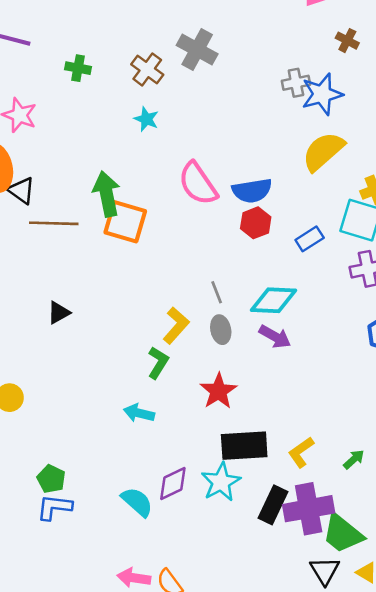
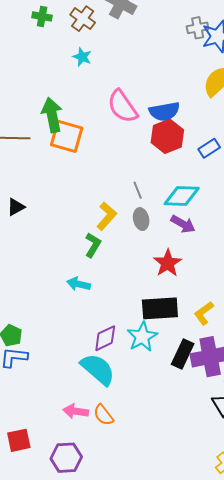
green cross: (78, 68) -> (42, 16), moved
red hexagon: (256, 223) -> (167, 136), size x1.4
red star: (219, 391) -> (168, 263), moved
cyan semicircle: (137, 502) -> (98, 369), moved, size x1.4

